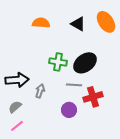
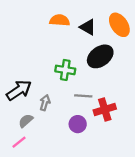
orange semicircle: (41, 23) -> (60, 20), moved
black ellipse: (85, 63) -> (100, 56), moved
black arrow: (17, 80) -> (19, 90), turned -30
gray semicircle: (15, 107) -> (26, 121), moved

